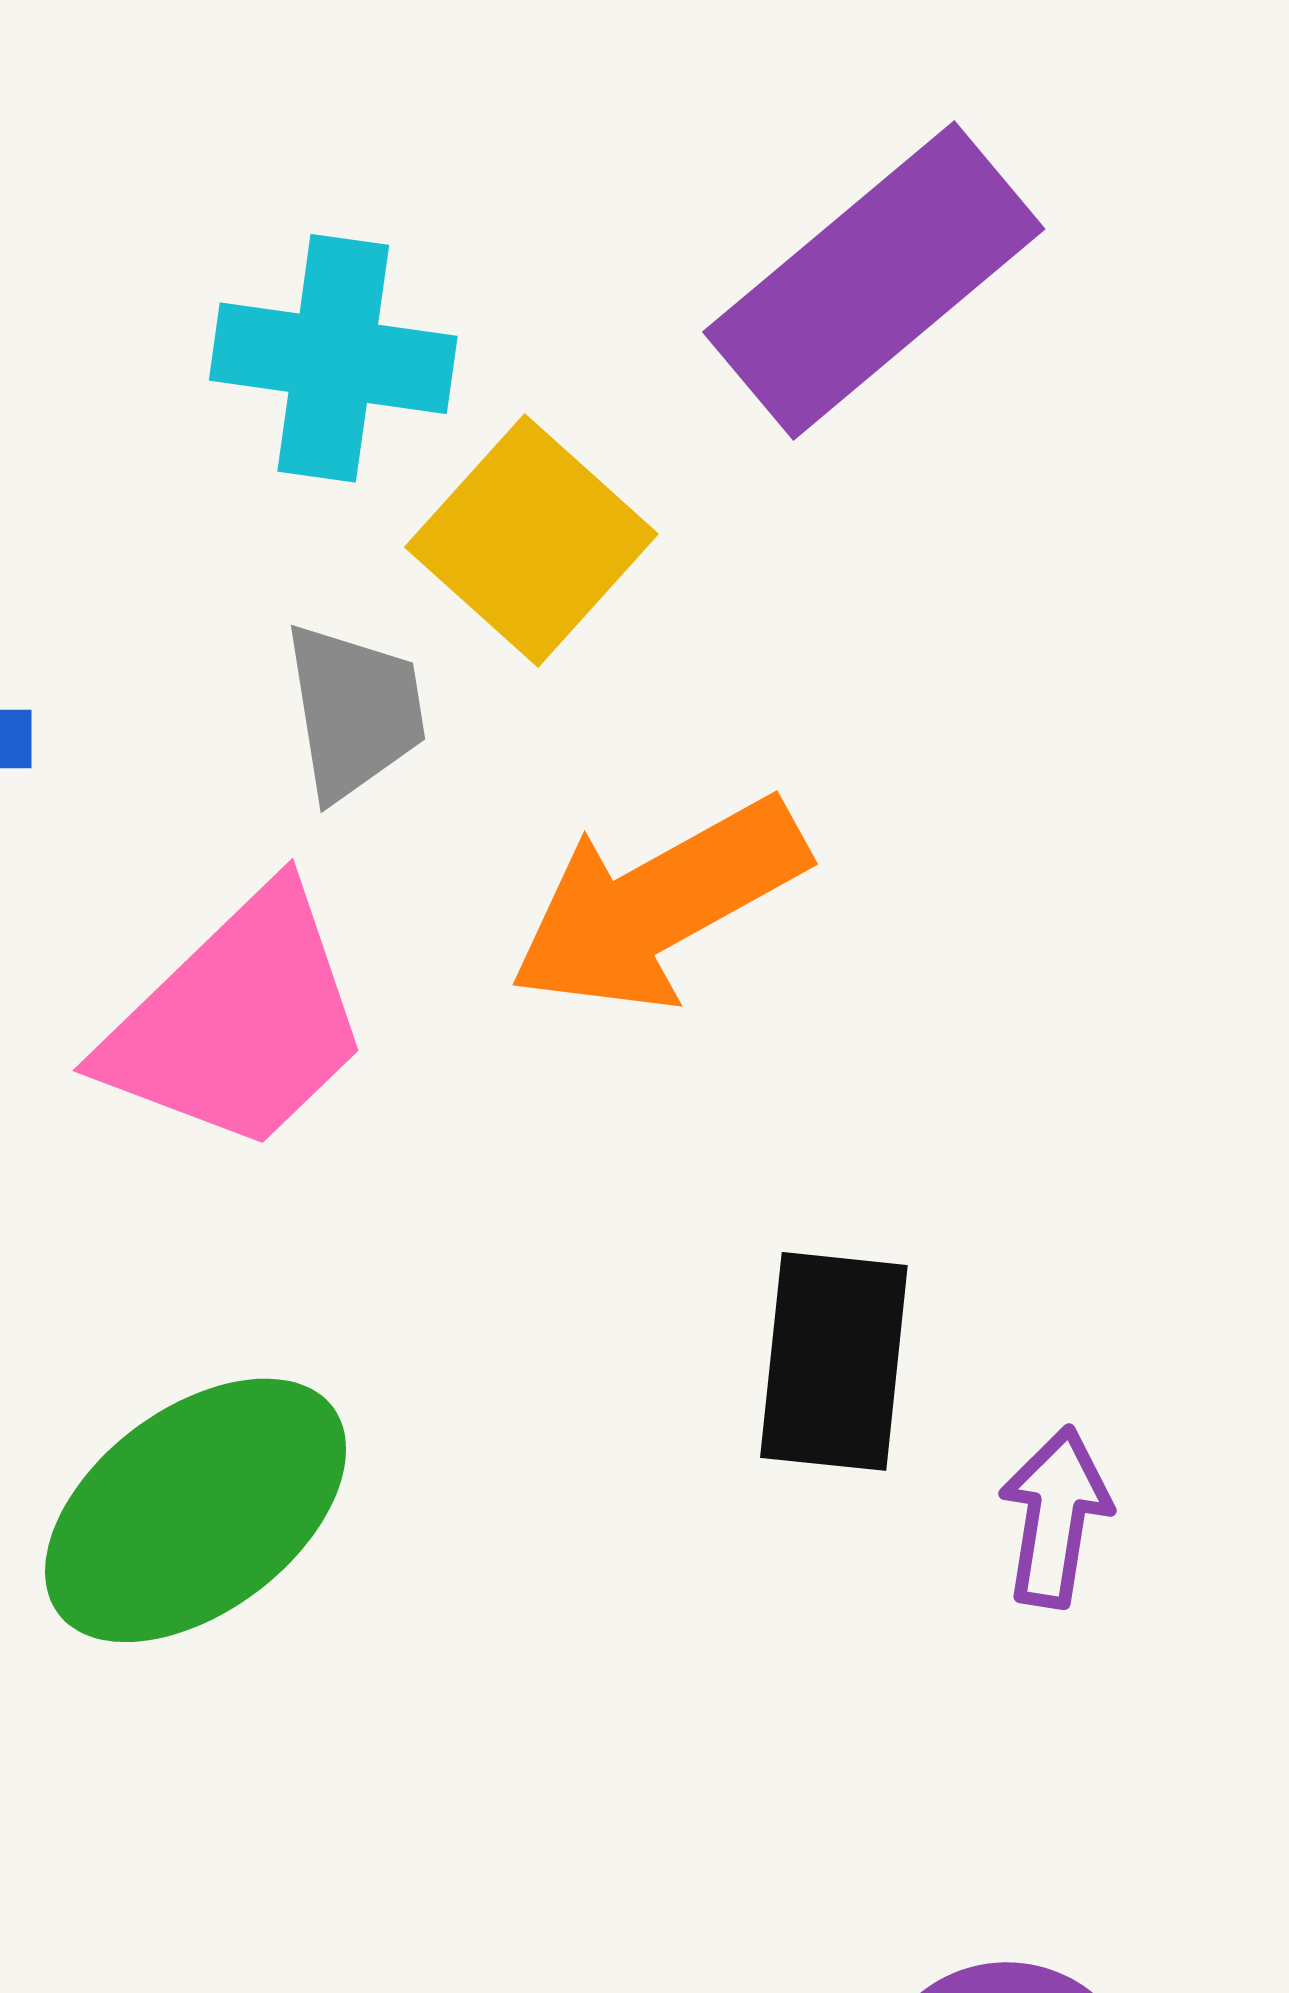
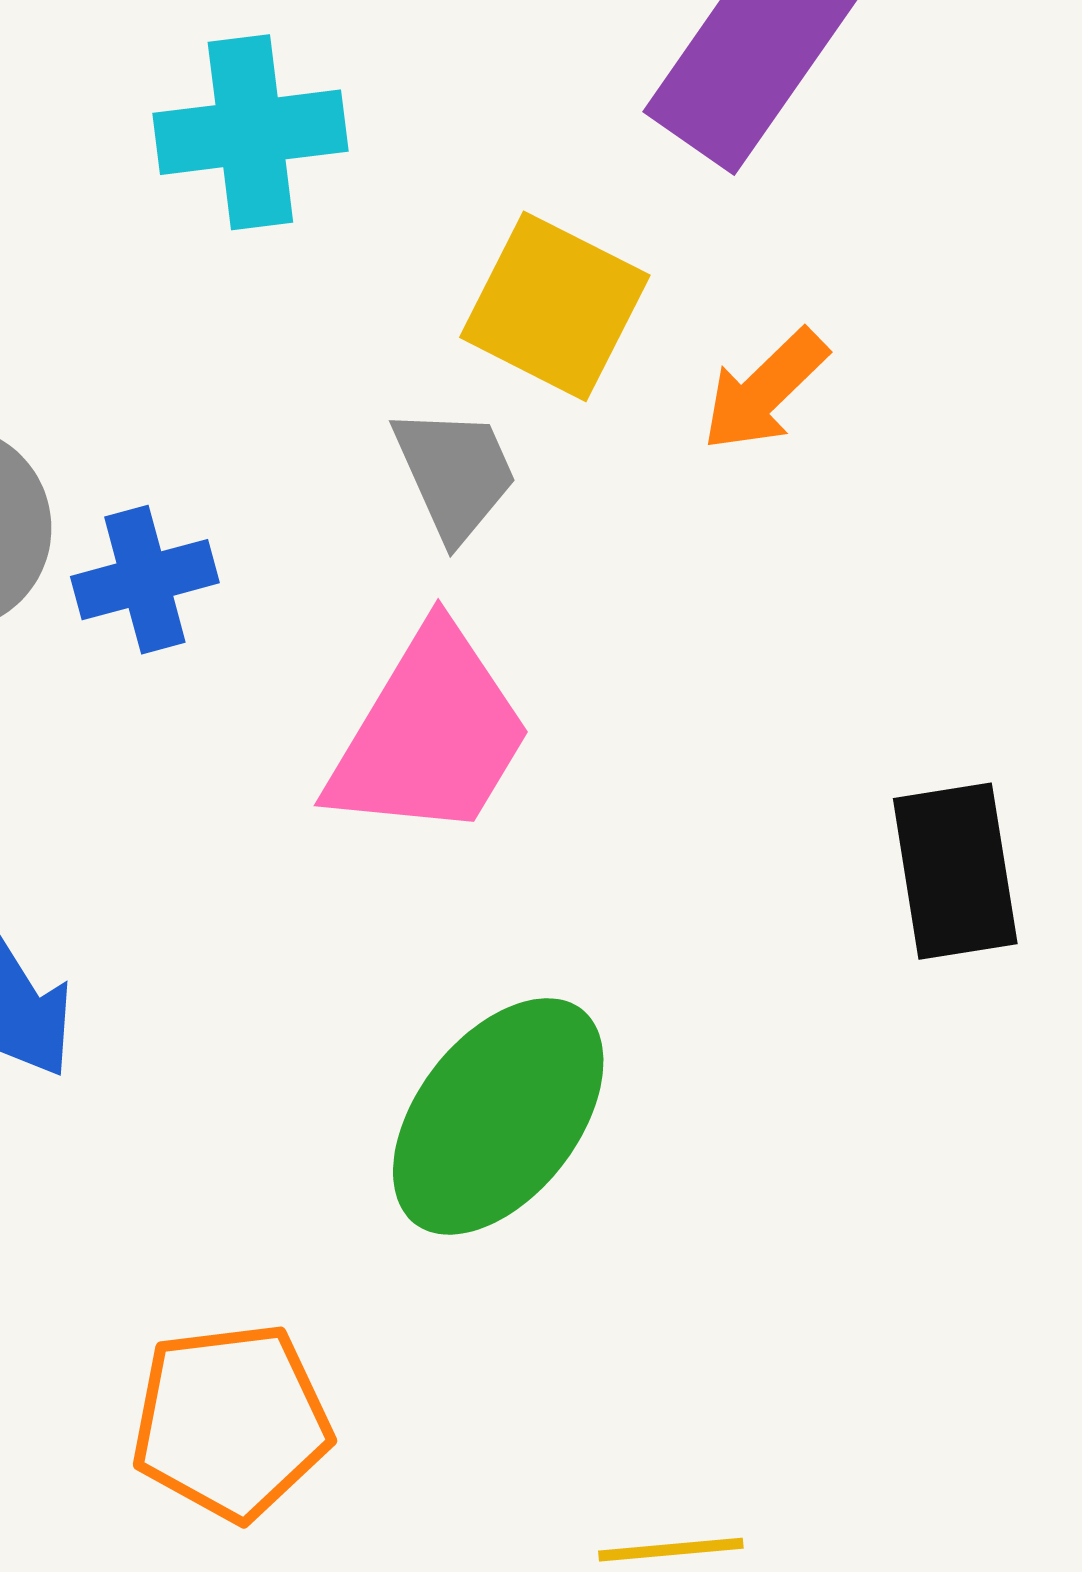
cyan cross: (333, 358) -> (250, 132), moved
orange arrow: (658, 905) -> (765, 390), moved, size x0.6

